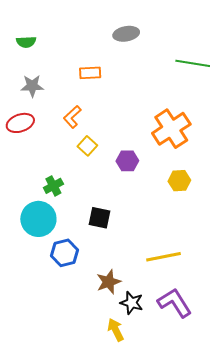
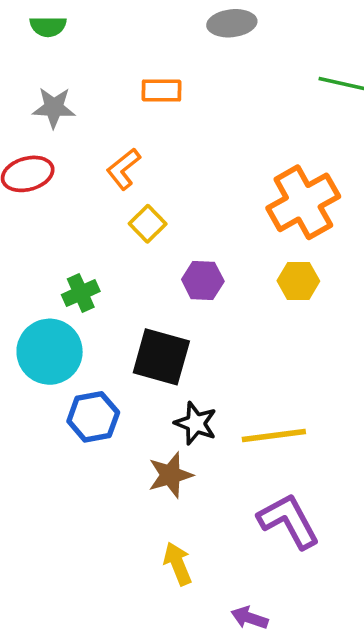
purple hexagon: (127, 161) -> (203, 280), moved
yellow hexagon: (179, 181) -> (298, 281), moved
black square: (99, 218) -> (161, 357), size x1.4
black star: (132, 303) -> (196, 423), moved

